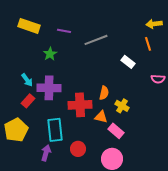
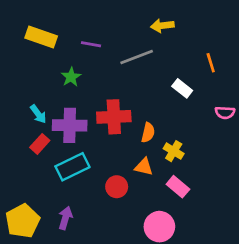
yellow arrow: (154, 24) -> (162, 26), moved
red cross: (80, 105) -> (114, 117), moved
yellow pentagon: (16, 130) -> (23, 221), moved
cyan rectangle: (55, 130) -> (72, 167), moved, turned 70
pink rectangle: (116, 131) -> (178, 187), moved
red circle: (78, 149) -> (117, 187), moved

